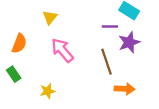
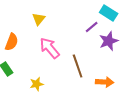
purple line: (110, 26) -> (92, 27), turned -40
brown line: (106, 62) -> (78, 66), moved

